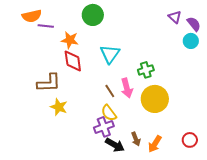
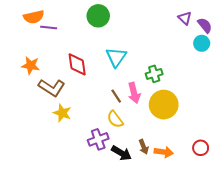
orange star: (70, 40) -> (31, 65), moved
brown L-shape: (49, 83) -> (52, 88), turned 35
purple cross: (104, 127) -> (98, 139), moved
orange arrow: (155, 144) -> (164, 152), turned -114

